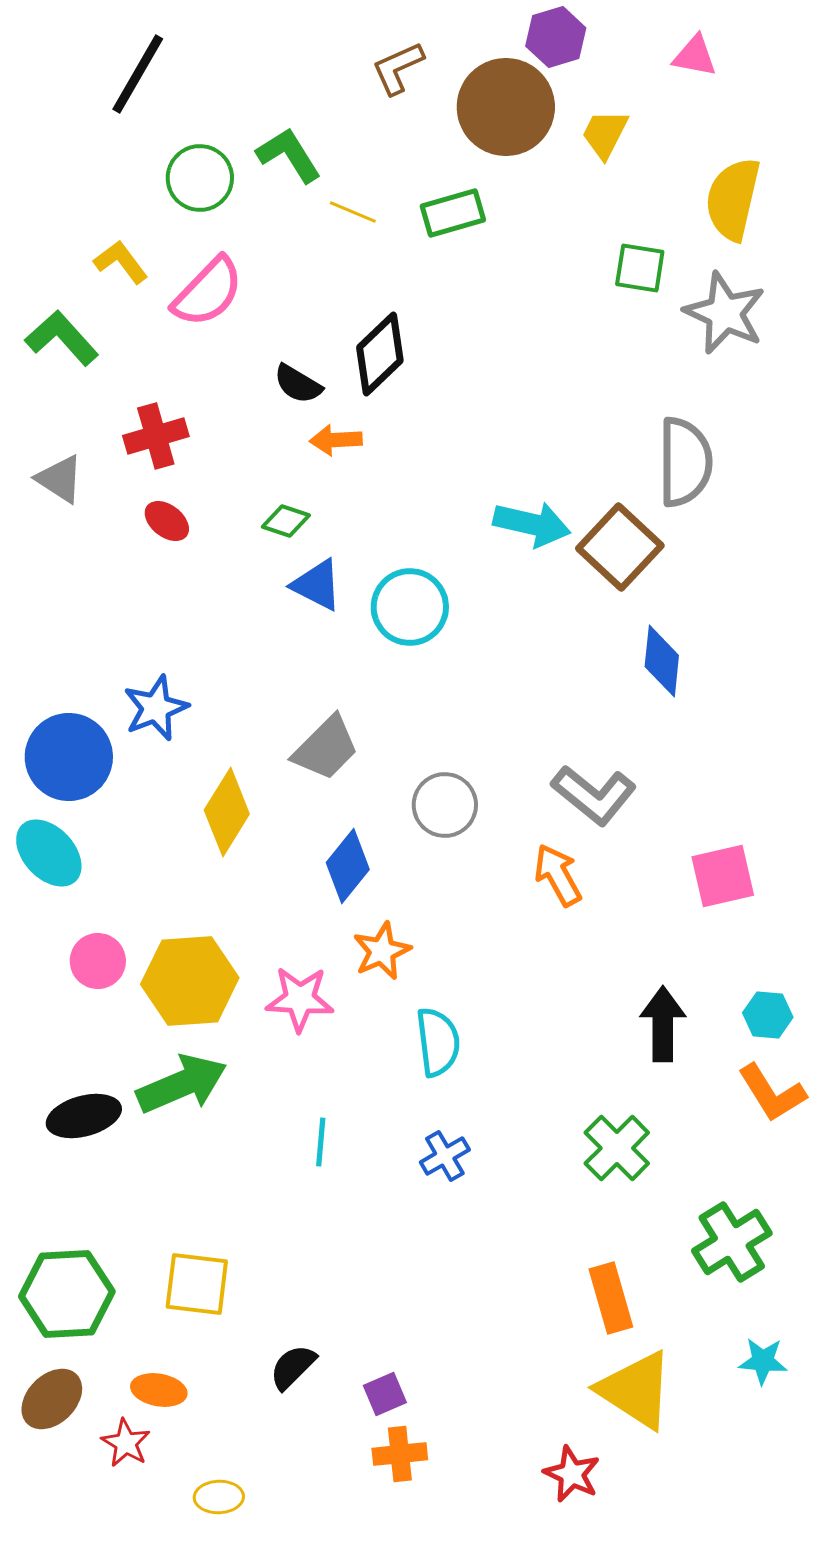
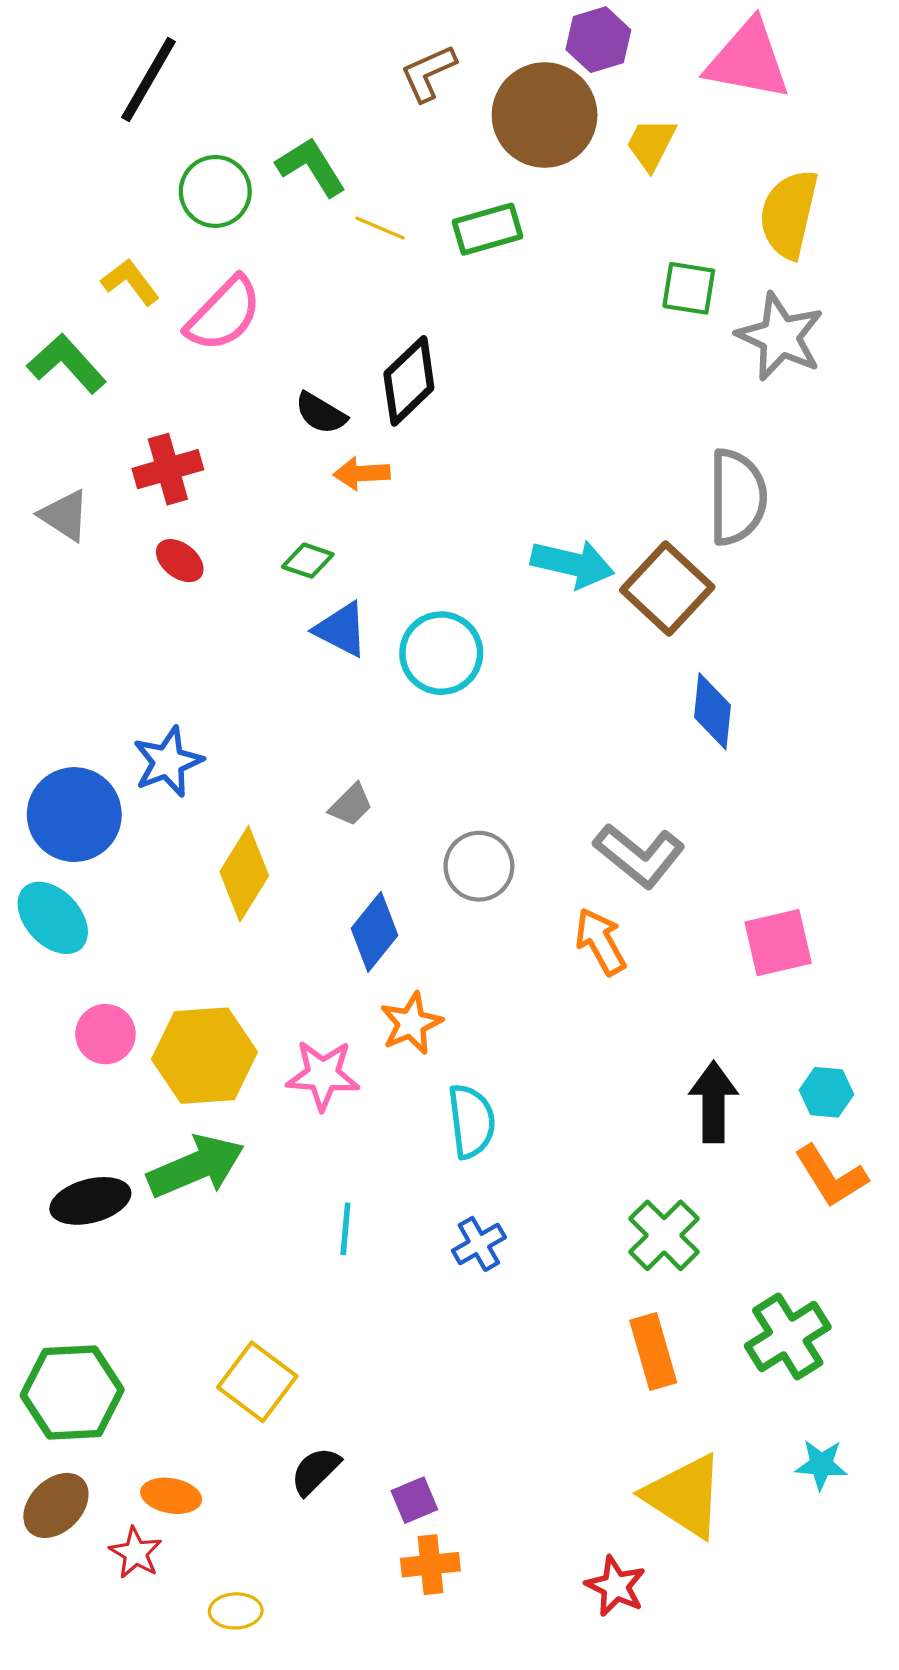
pink triangle: (695, 56) -> (748, 60), size x1.8
gray trapezoid: (326, 748) -> (351, 805), size x0.6
yellow square: (197, 1284) -> (257, 1382), moved, turned 30
orange rectangle: (611, 1298) -> (653, 1352), moved

